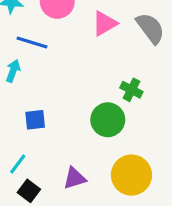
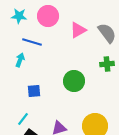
green cross: (131, 90) -> (107, 64), moved, turned -32
green circle: (108, 120) -> (74, 81), moved

